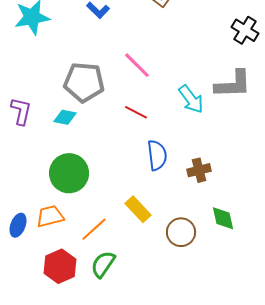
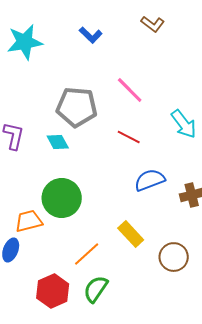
cyan diamond: (65, 117) -> (58, 142), turned 50
blue semicircle: (157, 155) -> (150, 180), turned -104
orange trapezoid: (50, 216) -> (29, 221), moved

